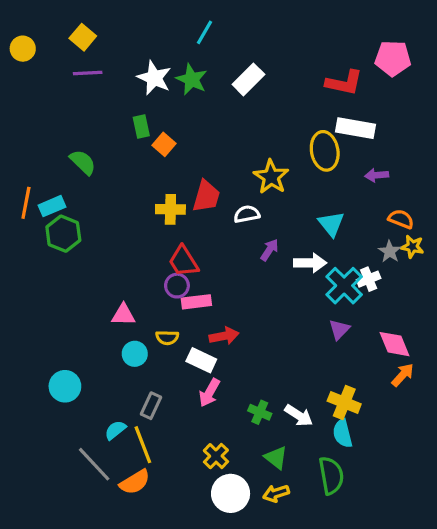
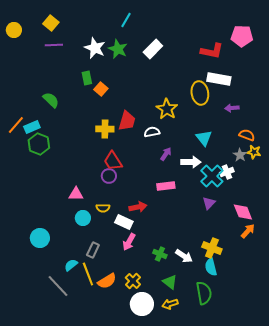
orange line: (26, 203) -> (16, 125), turned 30
pink rectangle: (196, 302) -> (166, 186), moved
orange semicircle: (135, 482) -> (107, 281), moved

